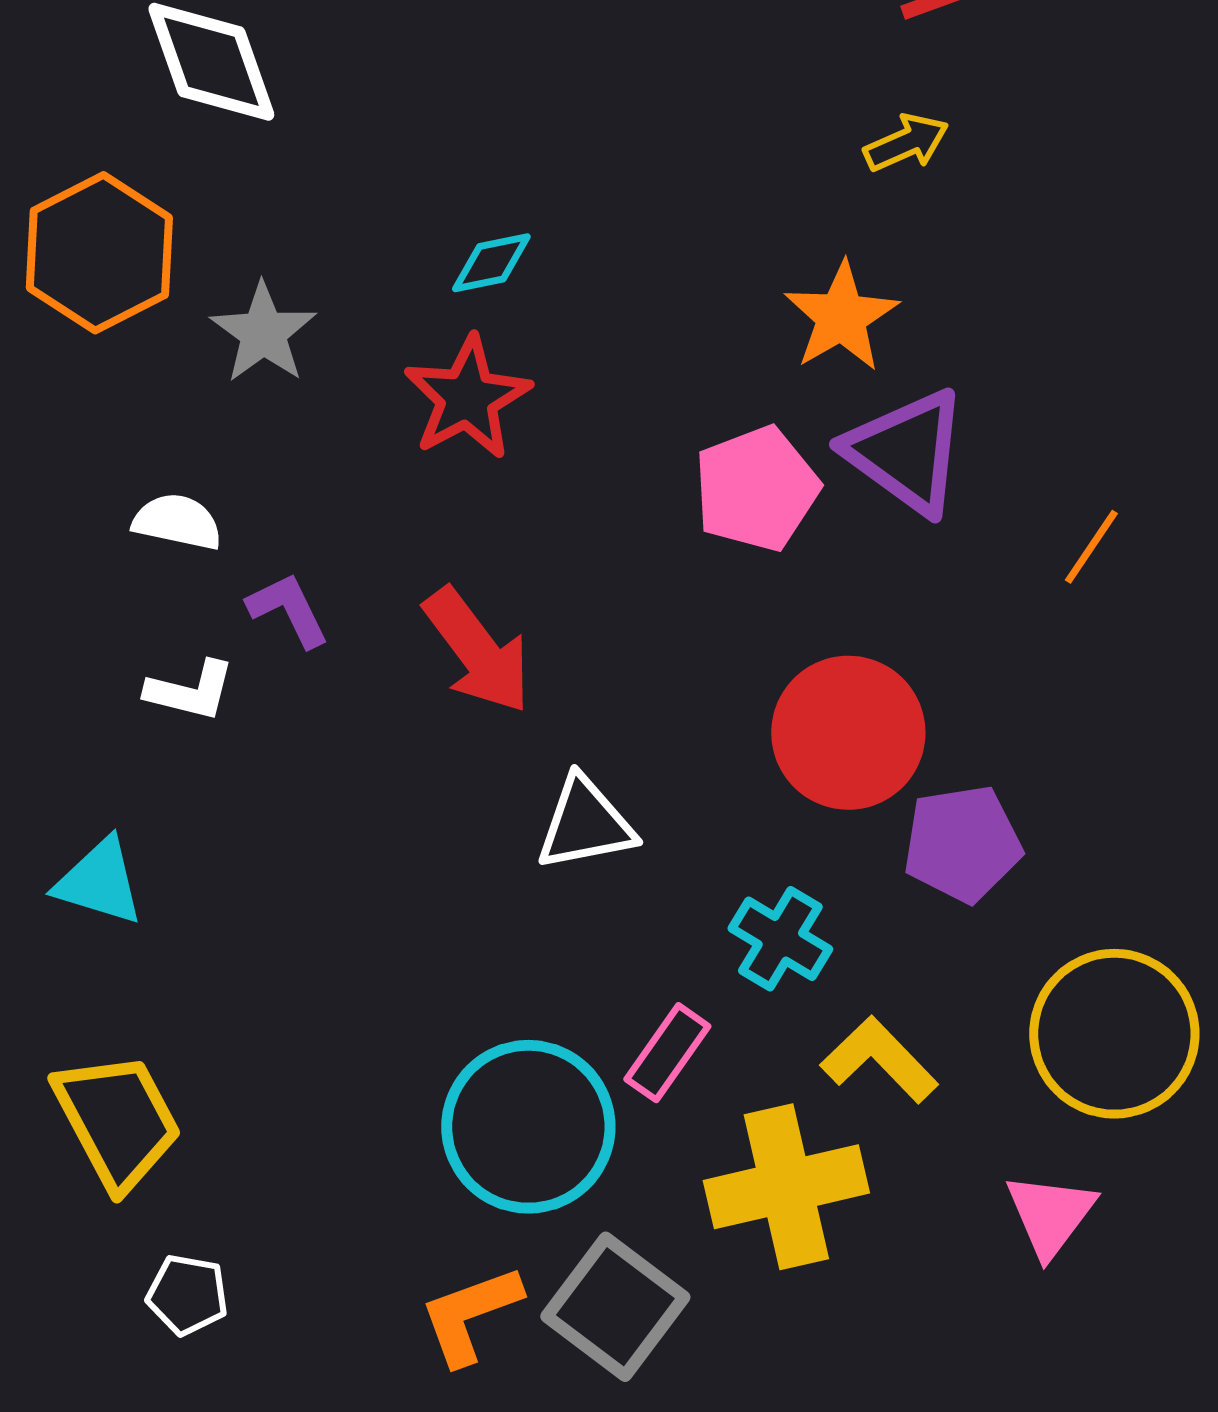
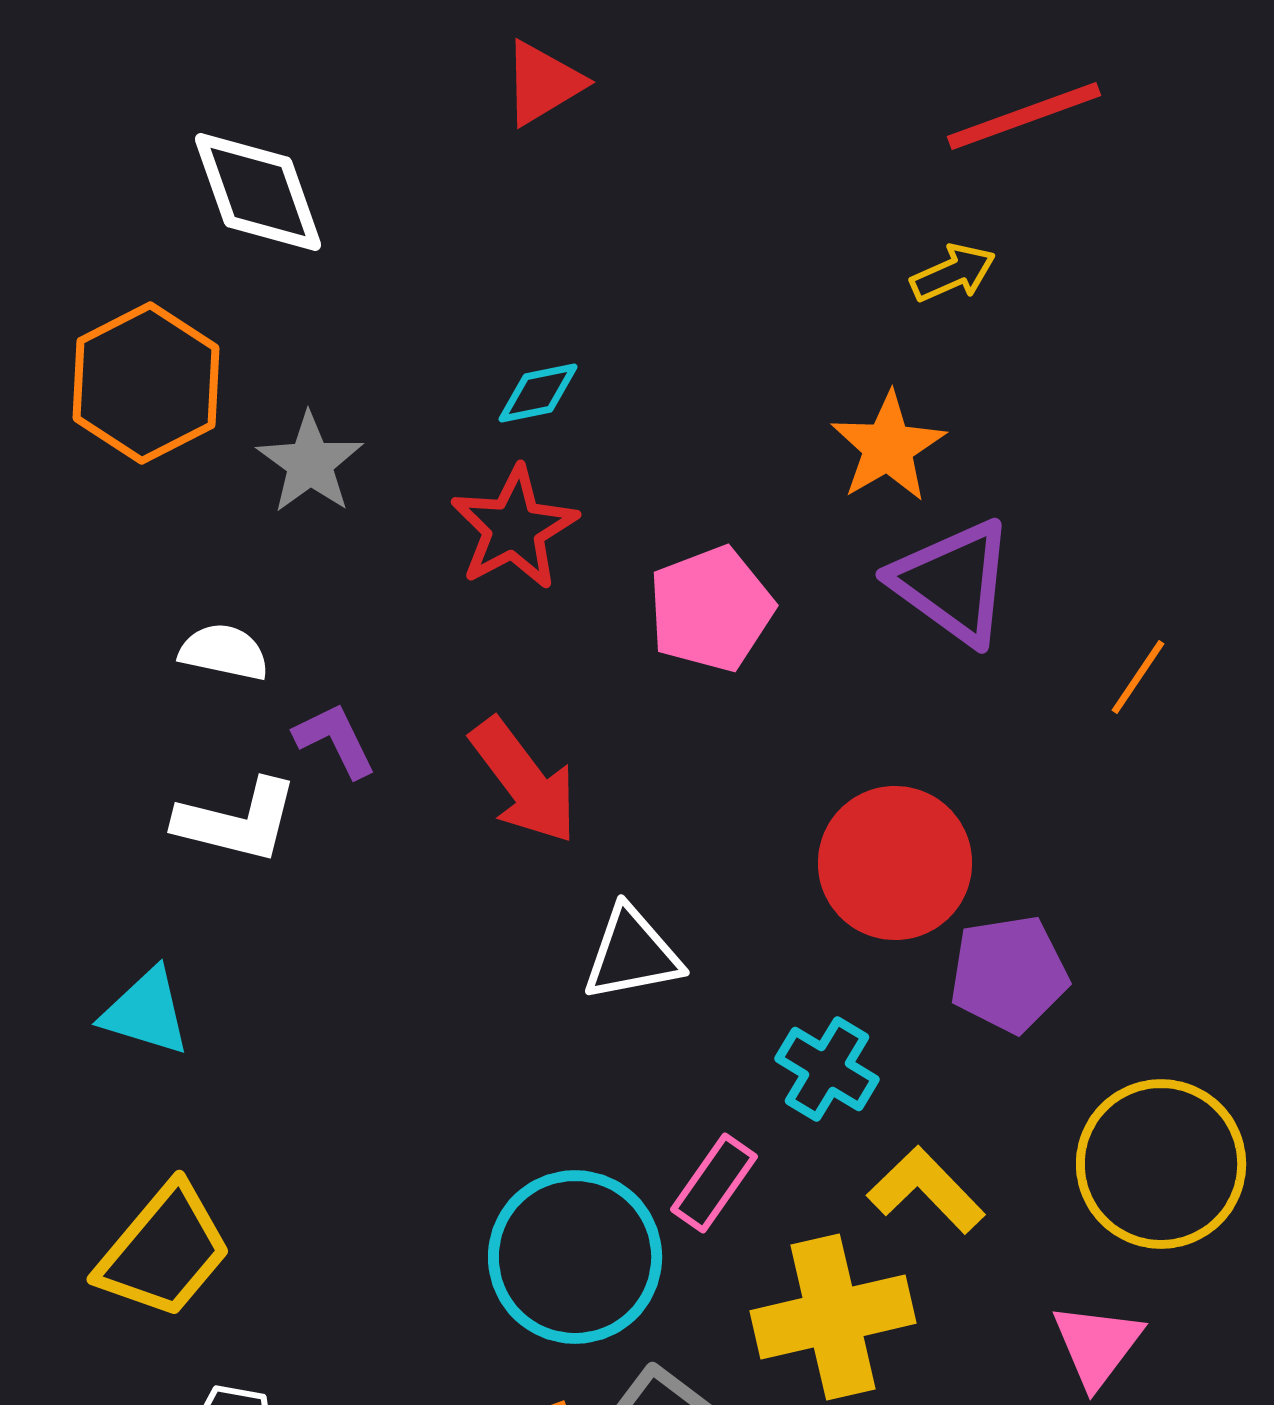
pink pentagon: (756, 489) -> (711, 609), moved
white L-shape: (190, 691) -> (237, 821), size x1.4
yellow trapezoid: (117, 1121) -> (164, 1251), turned 68

